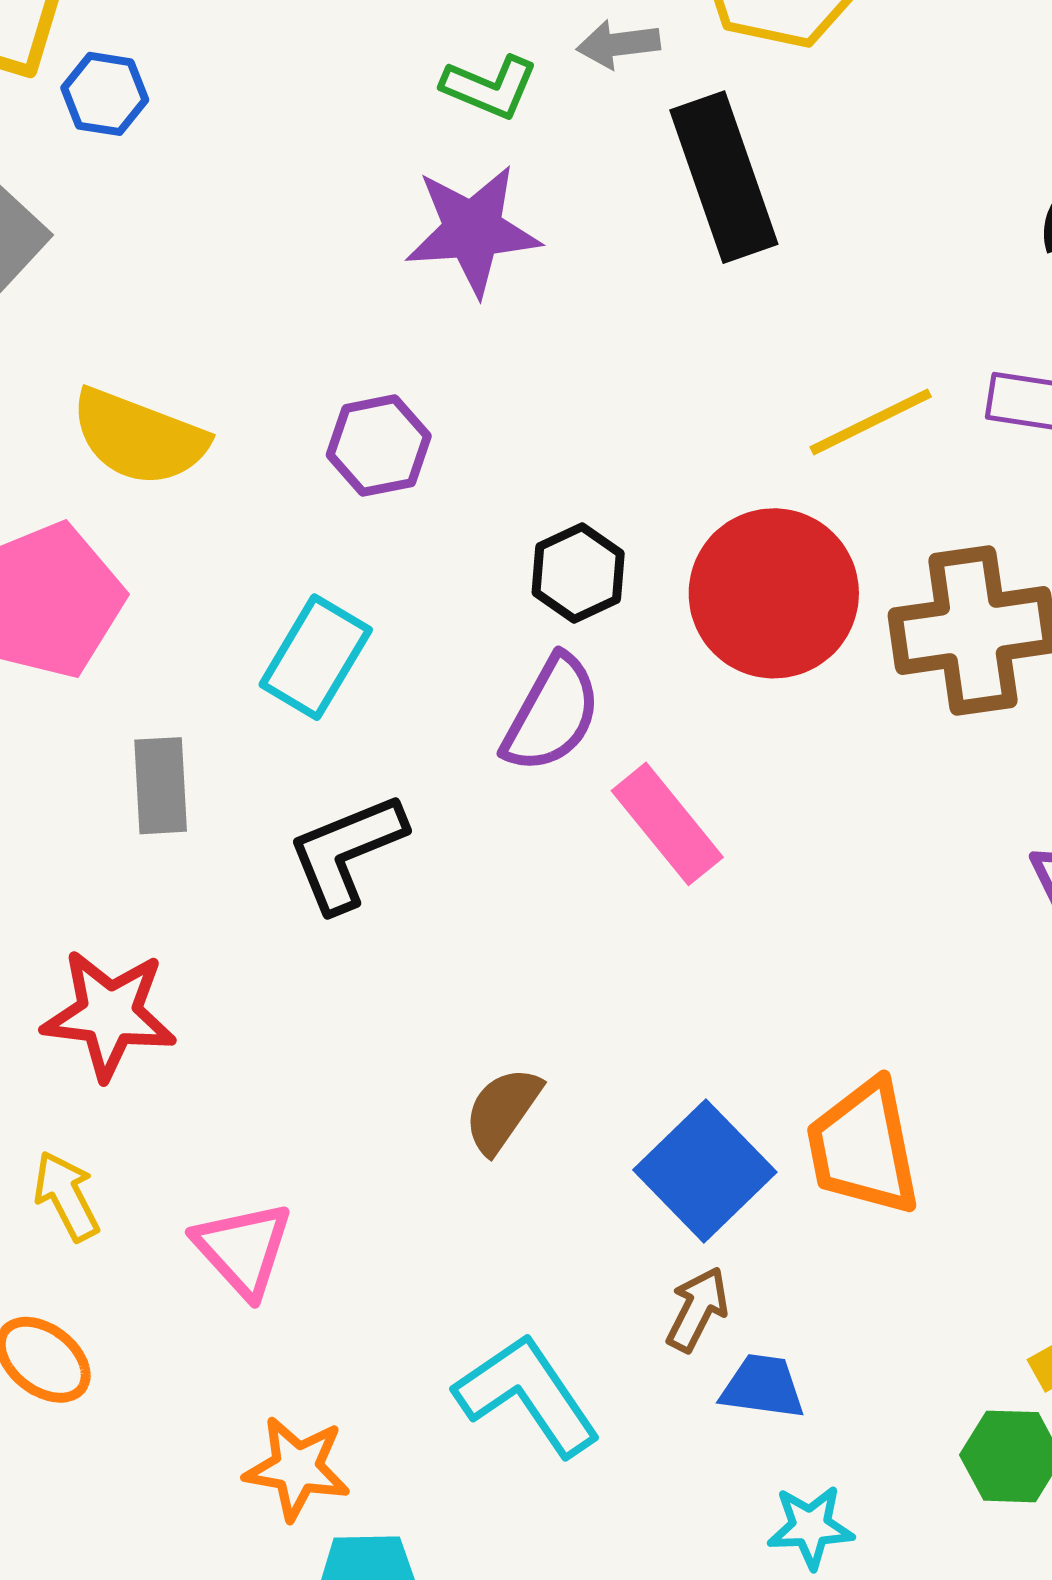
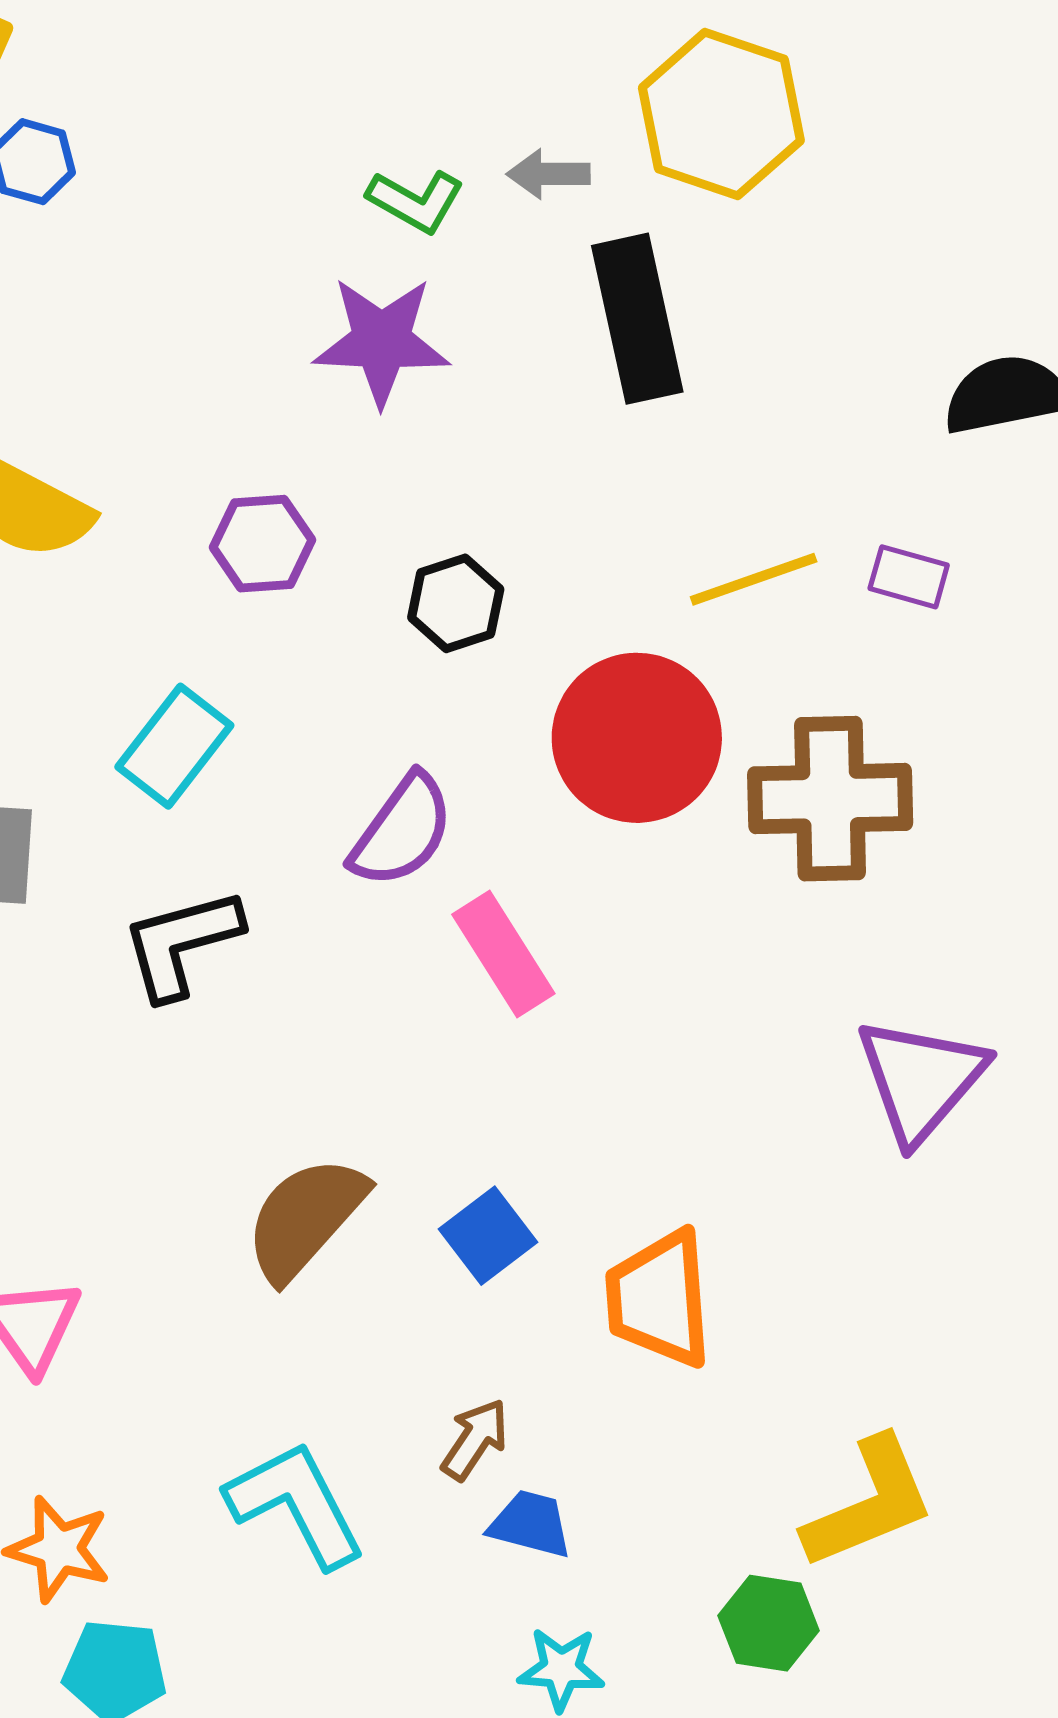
black hexagon: (578, 573) -> (456, 603), moved
brown semicircle: (502, 1110) -> (305, 1218), size x1.5
blue square: (705, 1171) -> (488, 1236), moved, size x0.7

